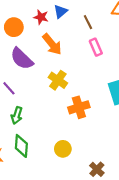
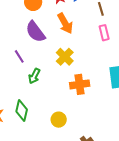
green arrow: (17, 115) -> (34, 76), moved

